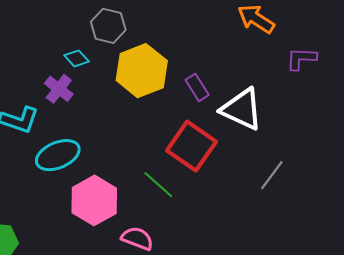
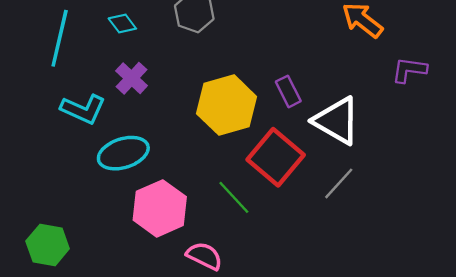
cyan diamond: (77, 58) -> (122, 23), moved
yellow hexagon: (142, 71) -> (227, 105), moved
gray line: (272, 175) -> (339, 183), moved

